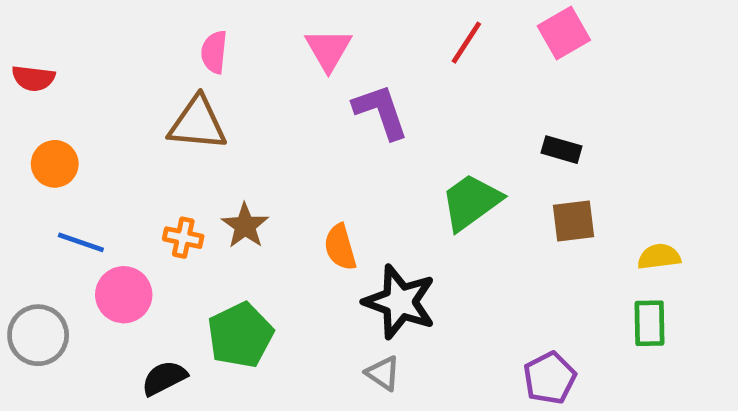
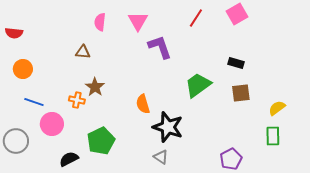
pink semicircle: (214, 52) -> (100, 22), moved
brown triangle: (197, 123) -> (83, 52), size x0.6
brown star: (245, 226) -> (95, 87), moved
yellow semicircle: (659, 257) -> (277, 108), turned -30

